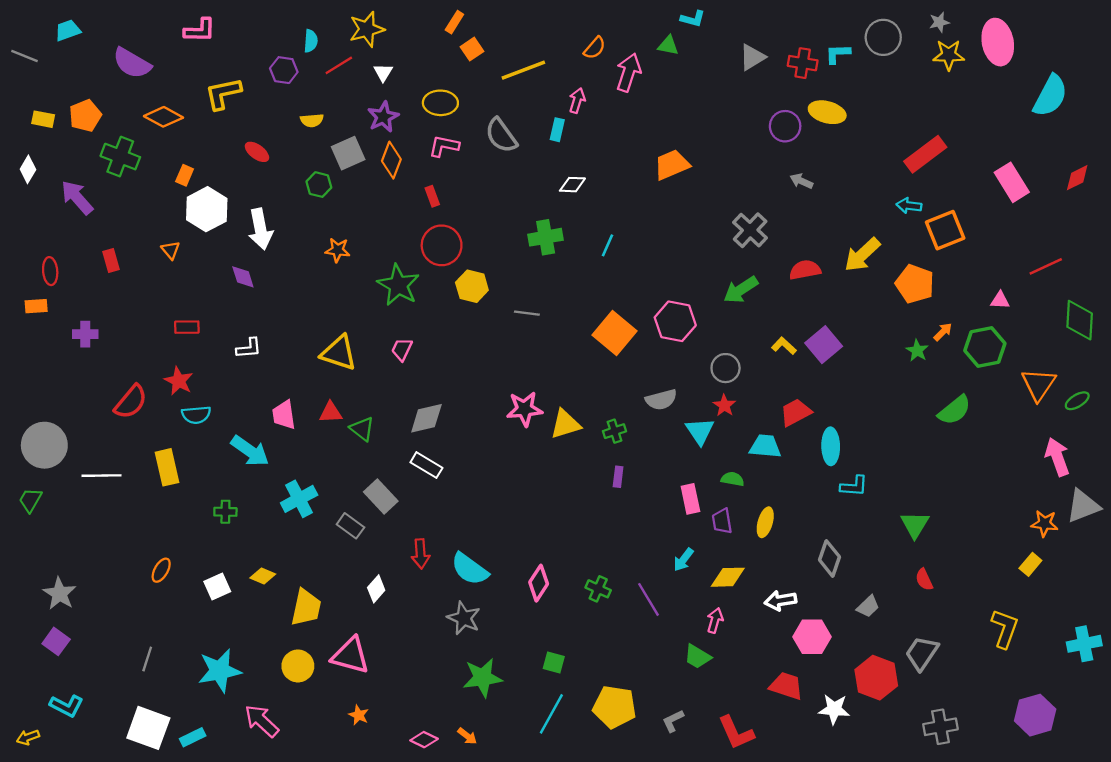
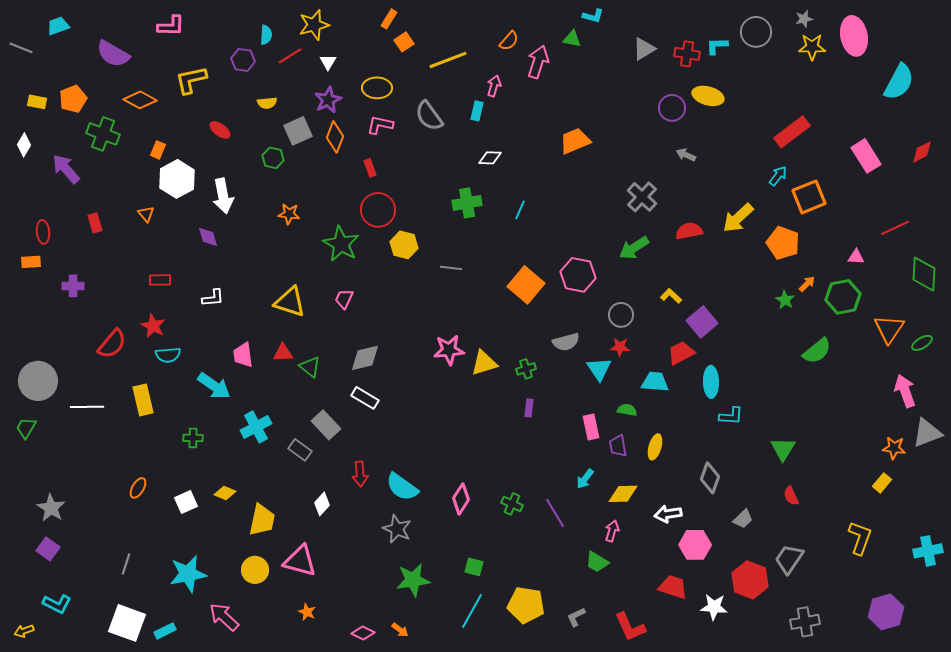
cyan arrow: (909, 206) -> (778, 176), turned 120
purple square: (824, 345) -> (702, 322), moved
red star: (724, 405) -> (620, 347), turned -30

